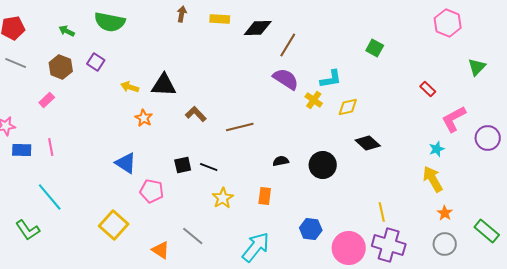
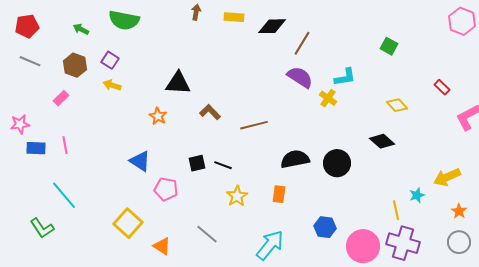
yellow arrow: (130, 87) -> (112, 85), moved
yellow diamond: (348, 107) -> (397, 105), moved, turned 60
cyan star: (437, 149) -> (417, 195), moved
black semicircle: (281, 161) -> (295, 159), size x1.8
yellow arrow: (433, 179) -> (447, 177), turned -84
orange triangle: (161, 250) -> (162, 246), moved

